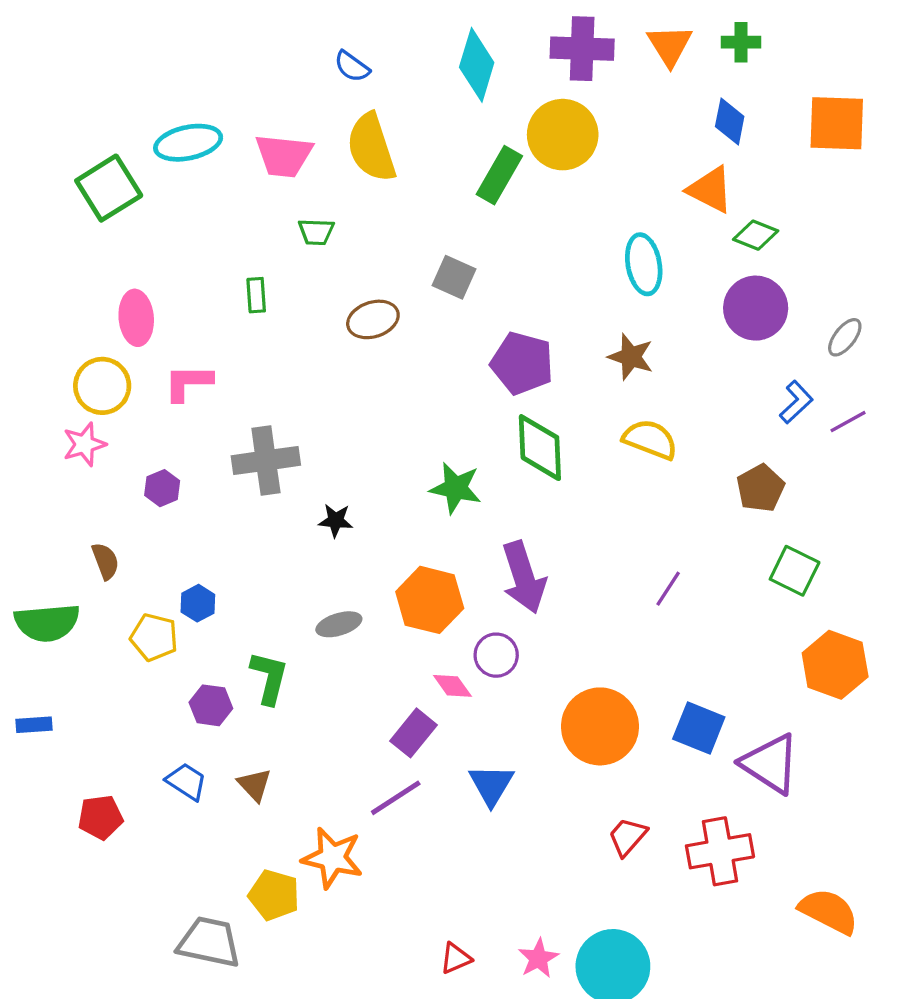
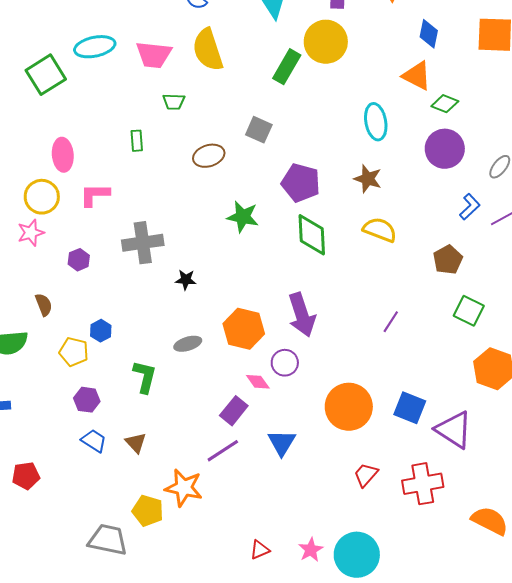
green star: (456, 488) -> (243, 217), moved
purple hexagon: (211, 705) -> (87, 400), moved
red pentagon: (101, 817) -> (26, 476), moved

